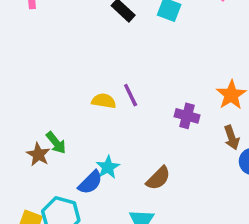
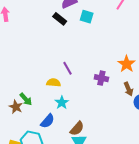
yellow semicircle: (104, 101) -> (54, 83), moved
cyan star: (108, 167) -> (62, 103), moved
brown semicircle: (158, 178) -> (77, 129), moved

